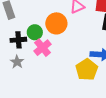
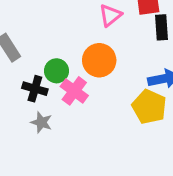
orange circle: (56, 23) -> (99, 60), moved
black cross: (18, 40) -> (35, 89), turned 35

